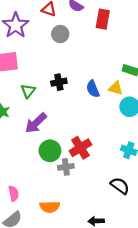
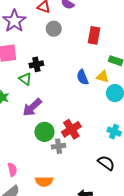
red rectangle: (103, 19) -> (94, 35), moved
black cross: (59, 82) -> (36, 64), moved
green triangle: (28, 91) -> (25, 79), turned -32

